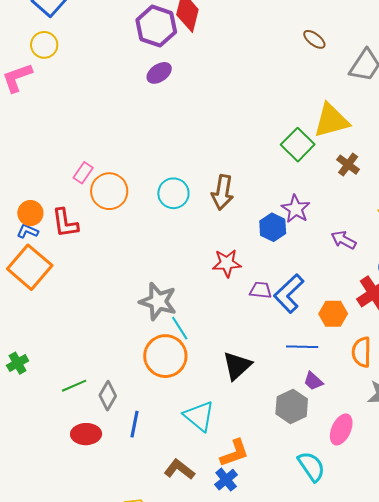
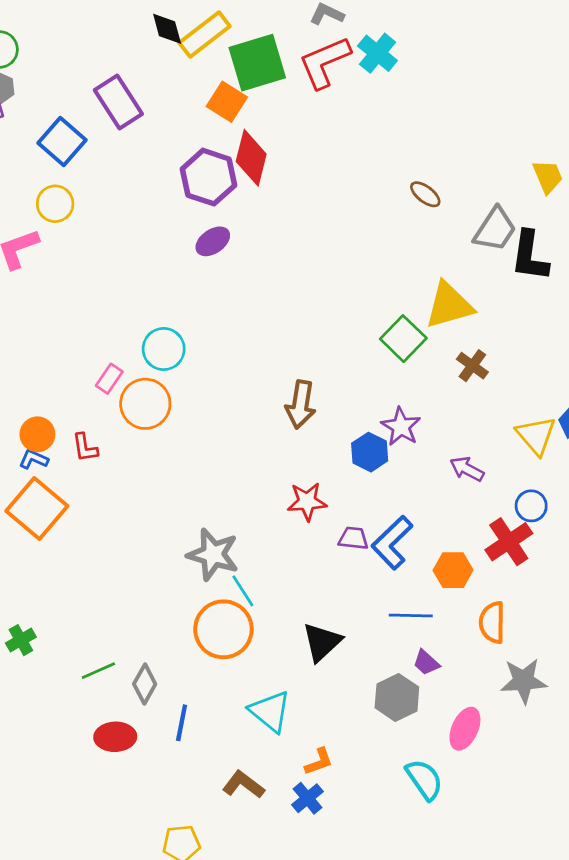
cyan circle: (173, 193) -> (164, 349), moved
red L-shape: (65, 223) -> (85, 448), size x0.7
orange L-shape: (234, 453) -> (319, 762), size x0.7

